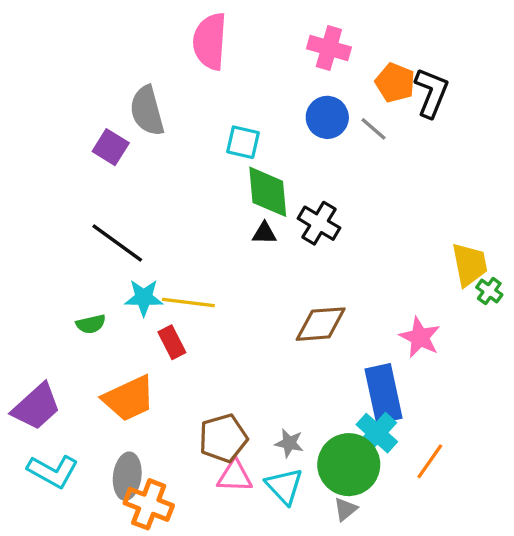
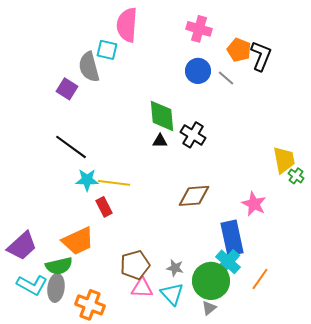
cyan square: (243, 142) -> (107, 50), moved
green semicircle: (91, 324) -> (59, 266), moved, size x1.5
gray ellipse: (127, 476) -> (56, 288), moved

